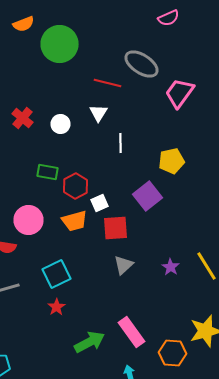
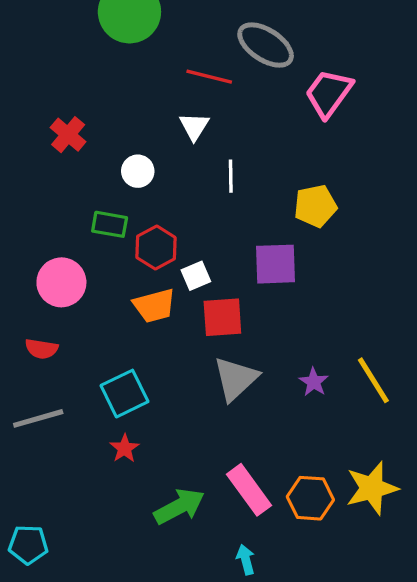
white circle: (60, 124) -> (138, 171), moved
purple square: (148, 196) -> (276, 264), turned 36
pink circle: (28, 220) -> (61, 282), moved
gray triangle: (124, 265) -> (236, 379), size x1.4
orange hexagon: (172, 353) -> (310, 498), moved

